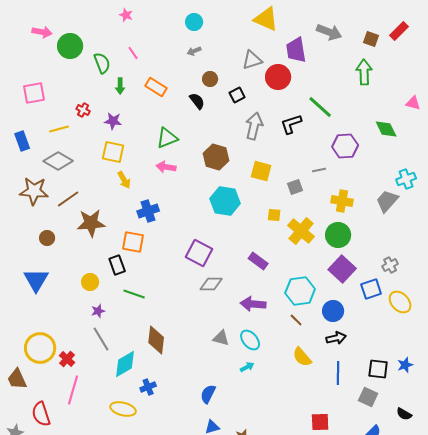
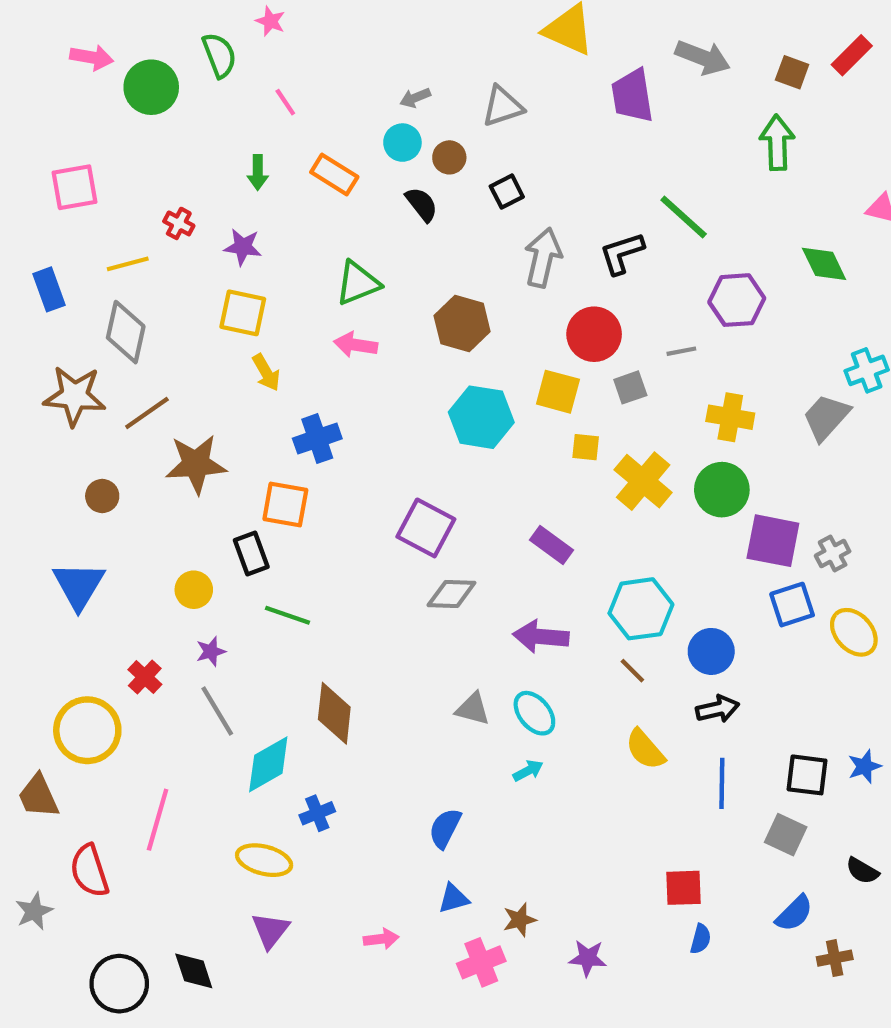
cyan circle: (194, 22) -> (402, 143), moved
gray triangle: (252, 60) -> (503, 106), moved
green semicircle: (102, 63) -> (219, 55), moved
red circle: (278, 77) -> (594, 334), moved
gray diamond: (58, 161) -> (126, 332), turned 72
yellow square: (261, 171) -> (558, 392), moved
purple square: (342, 269) -> (773, 541), moved, turned -32
red cross: (67, 359) -> (145, 677), moved

